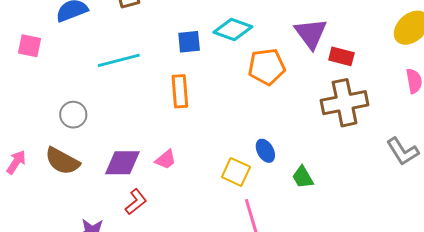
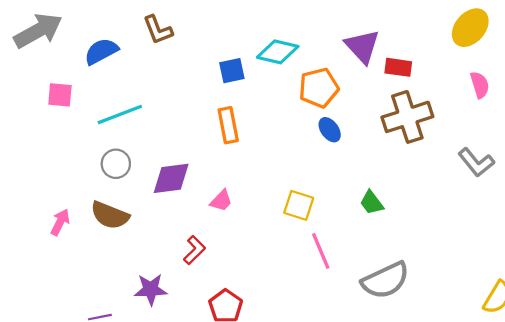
cyan line: (119, 60) -> (120, 115), moved
blue ellipse: (265, 151) -> (330, 130), moved
purple diamond: (122, 163) -> (171, 178), moved

